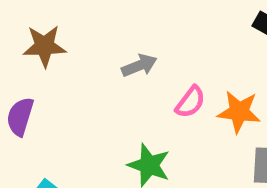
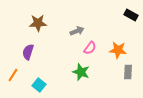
pink semicircle: (190, 102) -> (90, 48), moved

